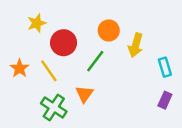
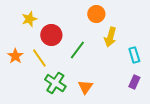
orange circle: (109, 30) -> (96, 14), moved
orange triangle: (84, 94) -> (85, 87), moved
green cross: (54, 107) -> (55, 83), moved

